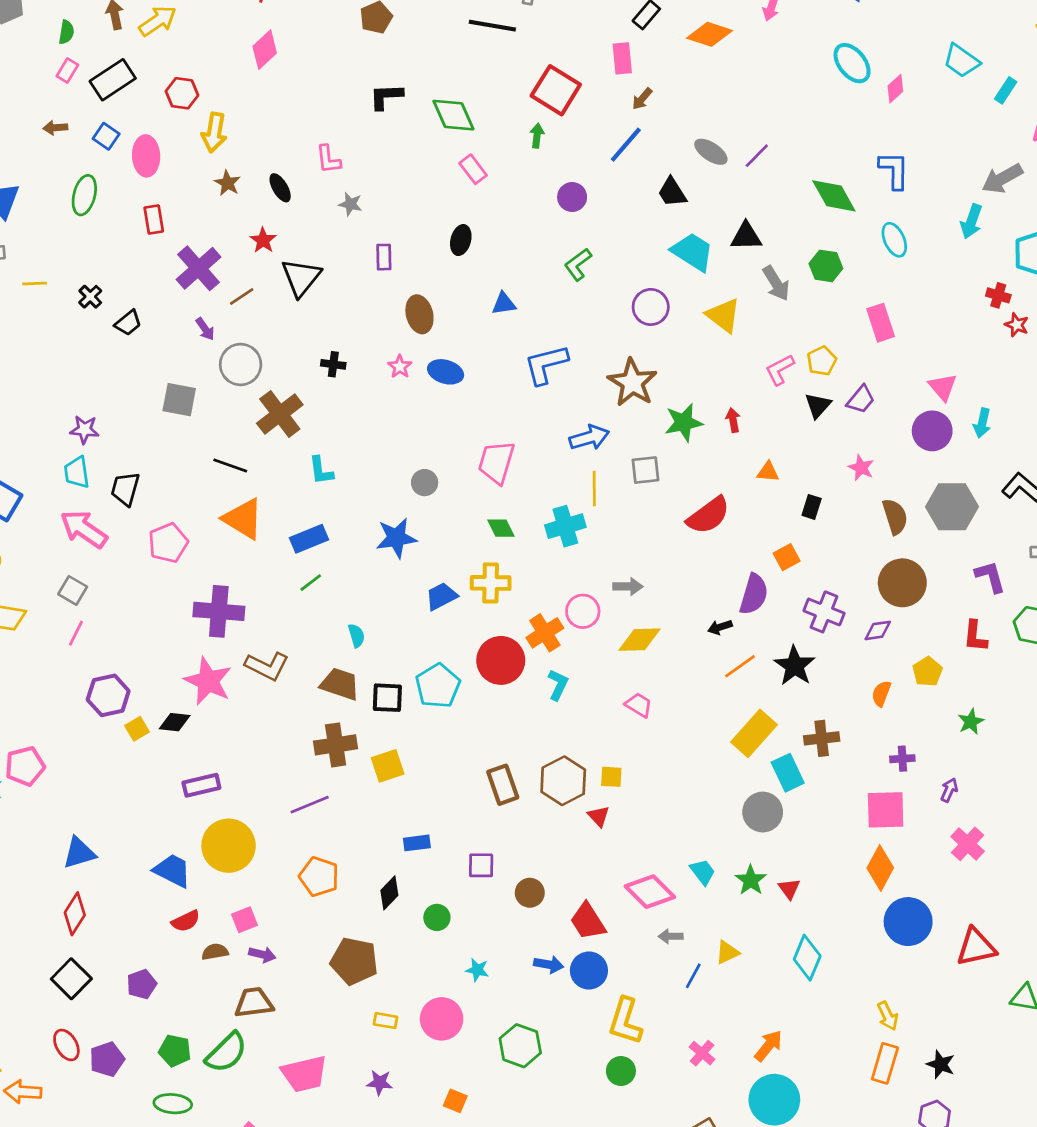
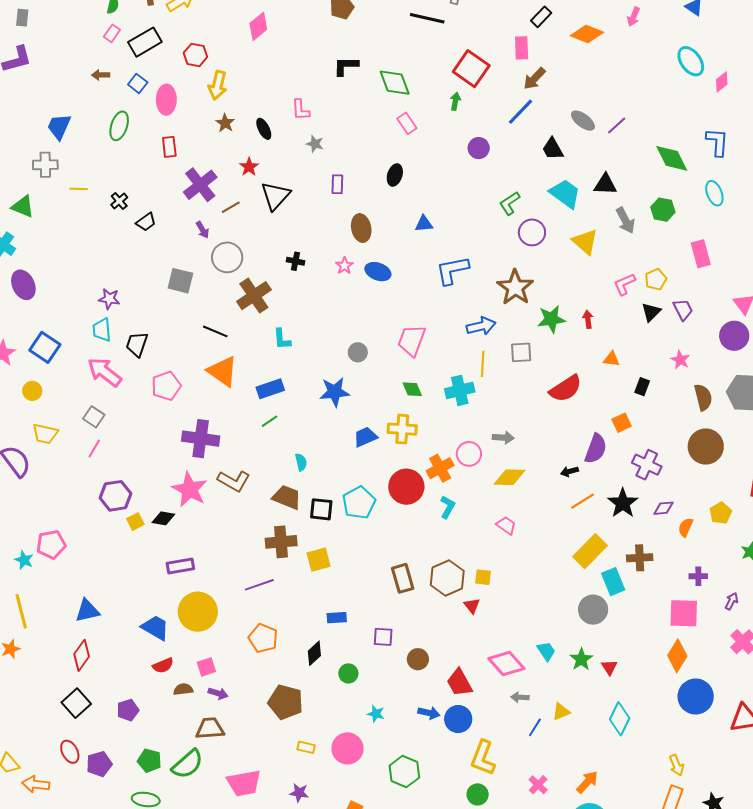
brown arrow: (642, 99) -> (534, 79), size x1.4
green L-shape: (578, 264) -> (510, 203), moved
purple trapezoid: (861, 399) -> (683, 310), turned -70
purple diamond: (878, 630) -> (664, 508), moved

